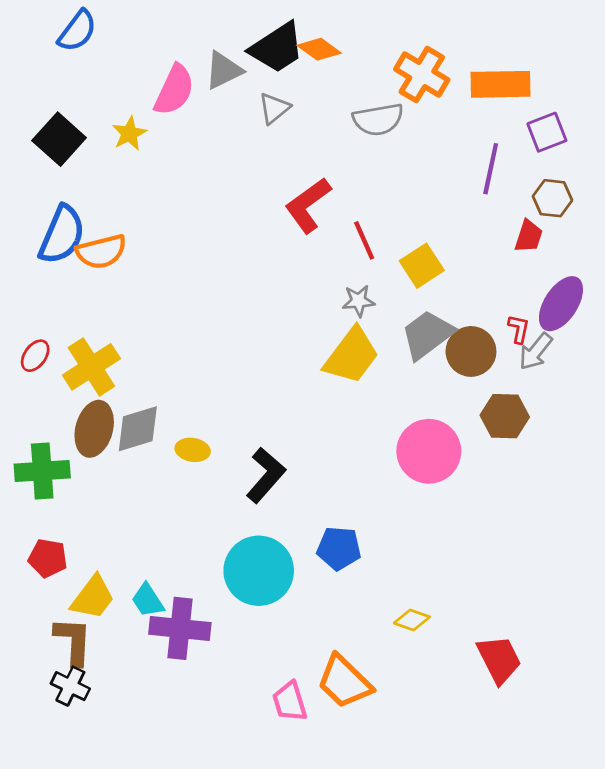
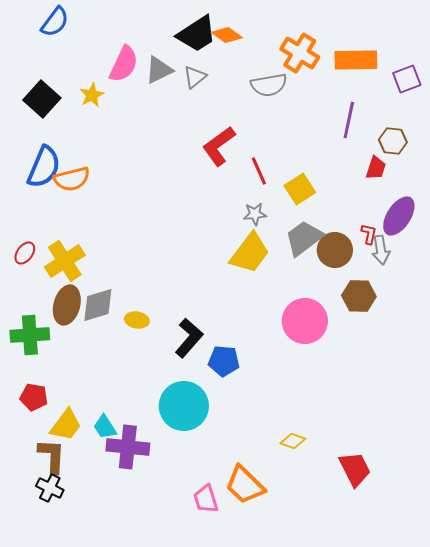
gray triangle: (224, 70) -> (159, 70), moved
purple square: (547, 132) -> (407, 79), moved
gray arrow: (536, 351) -> (381, 250), turned -48
blue pentagon: (339, 548) -> (224, 361), moved

